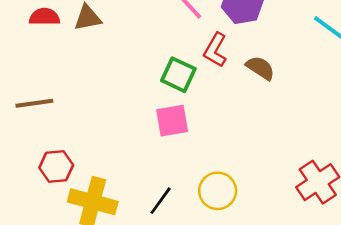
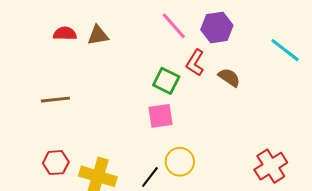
red hexagon: (56, 166) -> (56, 163), moved
yellow circle: (218, 191) -> (180, 162), moved

